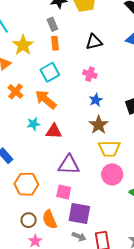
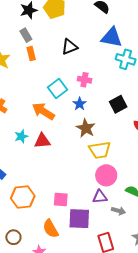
cyan square: (50, 72) -> (58, 88), moved
pink cross: (90, 74) -> (84, 80), moved
orange arrow: (46, 99) -> (43, 111), moved
purple triangle: (69, 165) -> (100, 197), moved, size x0.7
brown circle: (29, 220) -> (13, 237), moved
gray arrow: (79, 237) -> (119, 211), moved

